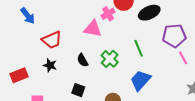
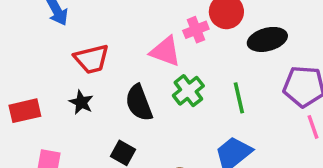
green cross: (110, 59) -> (188, 91), moved
black semicircle: (83, 60) -> (139, 103), size x1.5

